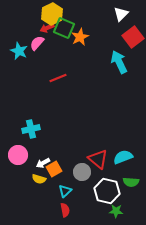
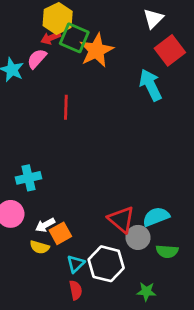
orange star: (80, 37) -> (96, 50), size x1.4
red line: (58, 78) -> (66, 107), turned -66
gray circle: (82, 172) -> (138, 237), moved
white hexagon: (107, 191) -> (106, 264), moved

